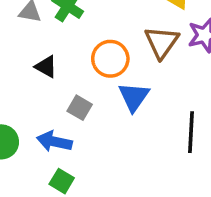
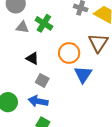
gray square: (80, 108) -> (42, 80), moved

